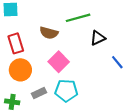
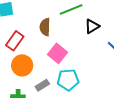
brown semicircle: (49, 33) -> (45, 27), turned 84
red rectangle: (16, 43) -> (15, 41), turned 60

